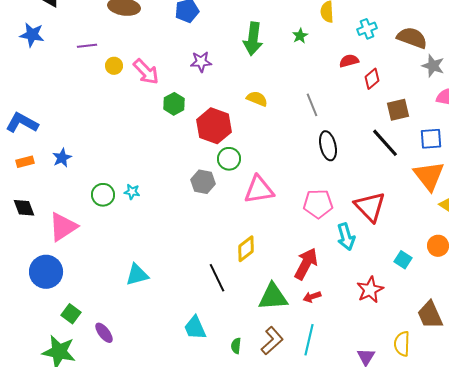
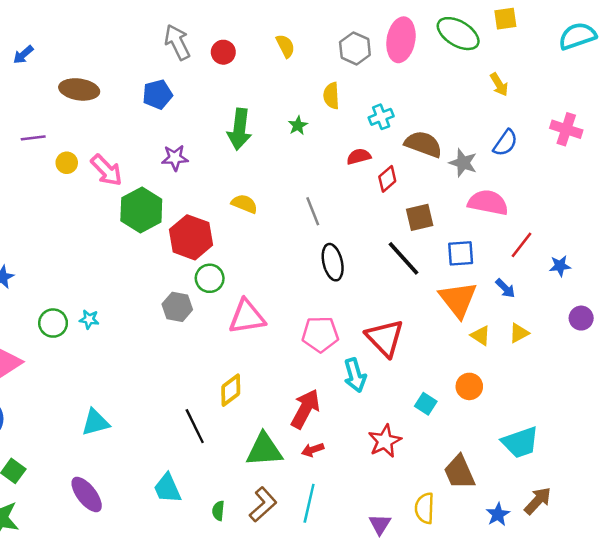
brown semicircle: (412, 38) -> (423, 144), moved
green hexagon: (174, 104) -> (141, 210), size x1.6
purple ellipse: (104, 333) -> (87, 495), moved, size x1.4

